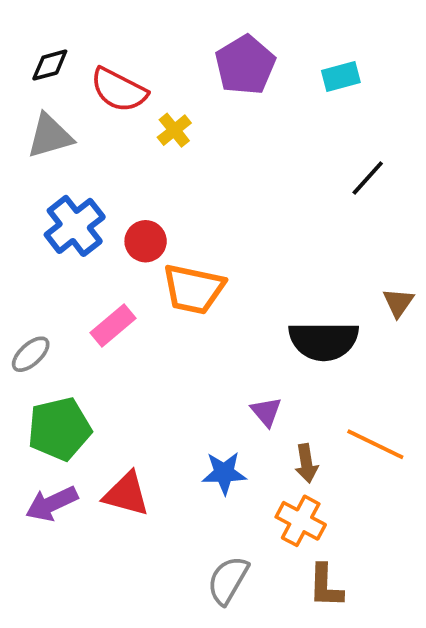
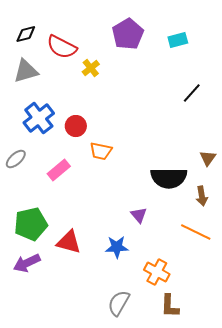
orange trapezoid: (193, 289) -> (101, 151), size x0.7
gray ellipse: (31, 354) -> (16, 159), moved
brown arrow: (306, 463) -> (202, 196), moved
red triangle: (126, 494) -> (69, 242), moved

